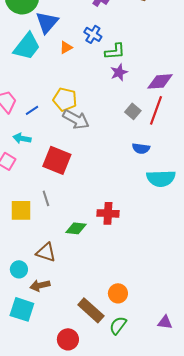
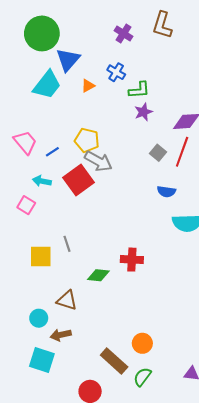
red square: (57, 160) -> (78, 180), moved, turned 32

